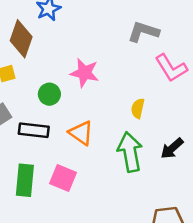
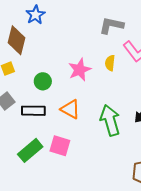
pink star: (85, 73) -> (80, 70), moved, turned -30
yellow semicircle: (138, 108) -> (110, 63), moved
green rectangle: (25, 180) -> (30, 150), turned 50

